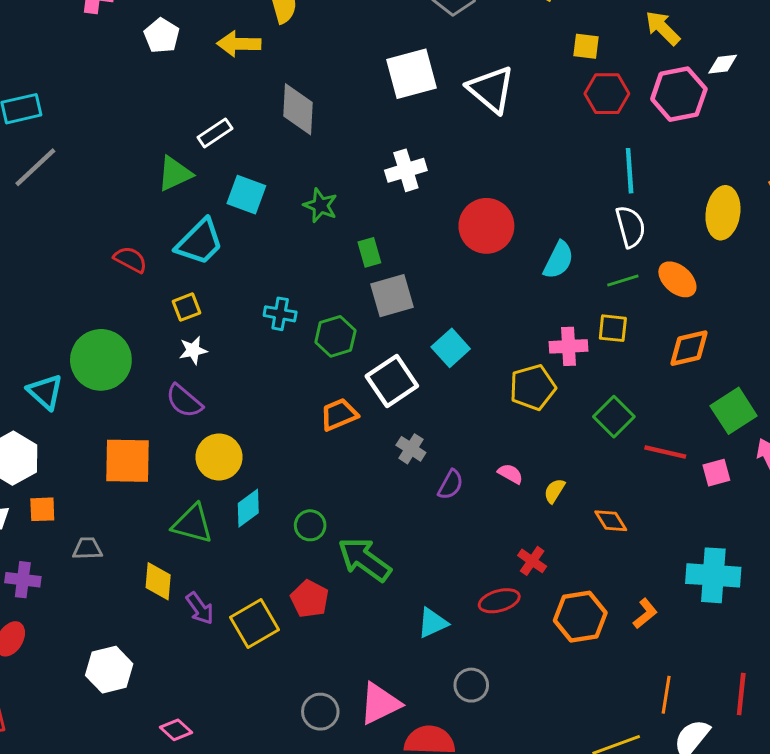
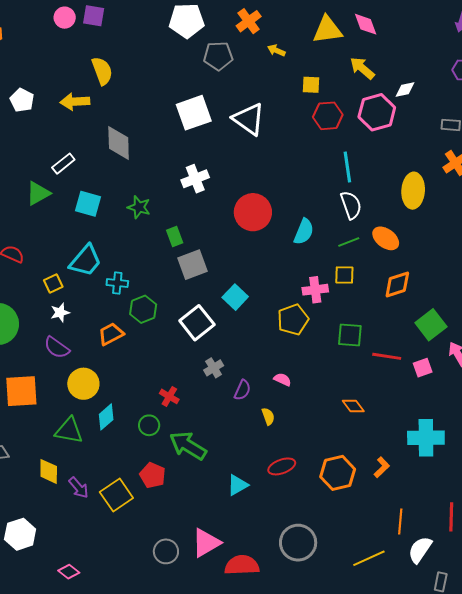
cyan trapezoid: (200, 242) -> (86, 261), moved
green hexagon: (335, 336) -> (143, 309), moved
orange trapezoid: (339, 415) -> (111, 334), moved
green square: (614, 417) -> (350, 335), turned -36
gray cross: (411, 449) -> (214, 368), turned 30
yellow semicircle: (554, 491) -> (268, 416), moved, turned 132
red cross: (532, 561) -> (169, 396), moved
gray circle: (471, 685) -> (298, 543), moved, size x1.6

